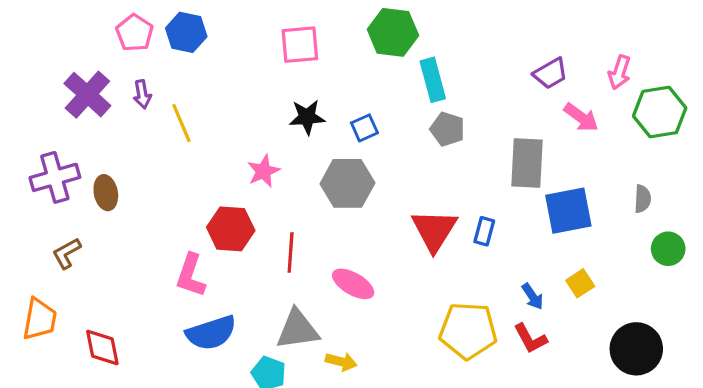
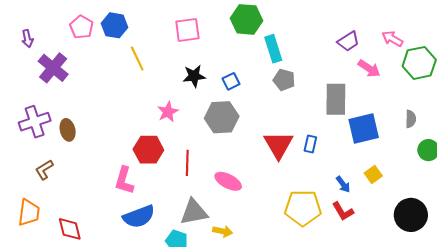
pink arrow: (619, 72) -> (392, 39), turned 105
purple arrow: (142, 94) -> (27, 39), moved
yellow line: (181, 123) -> (137, 59), moved

